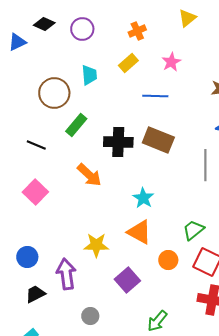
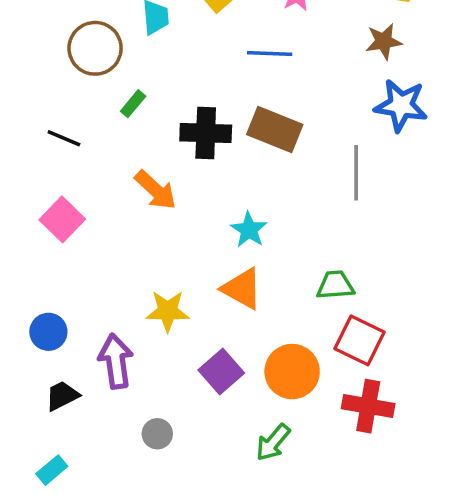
green rectangle: (76, 125) -> (133, 104), size x0.7
green trapezoid: (193, 230) -> (335, 285), turned 35
orange circle: (168, 260) -> (292, 372), moved, size x1.6

